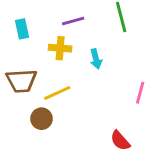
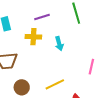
yellow line: (57, 93) -> (55, 84), moved

